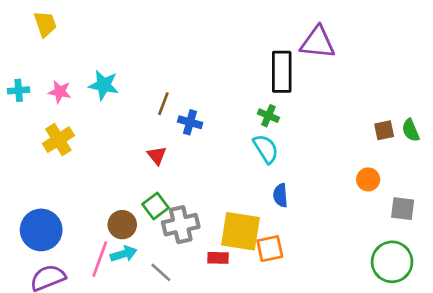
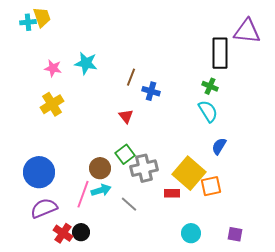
cyan cross: (19, 90) -> (28, 22), moved
blue semicircle: (280, 195) -> (219, 146), turned 36
yellow square: (241, 231) -> (189, 173), turned 32

